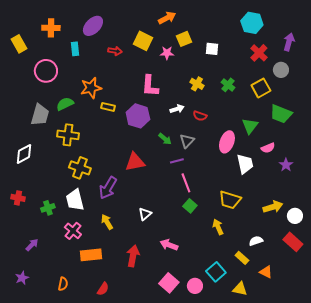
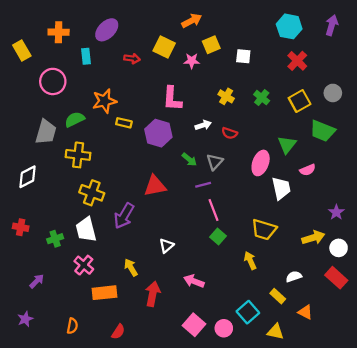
purple arrow: (289, 42) -> (332, 25), moved
gray circle: (281, 70) -> (333, 93), moved
purple star: (286, 165) -> (336, 212), moved
yellow arrow: (107, 222) -> (131, 267), moved

